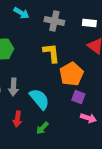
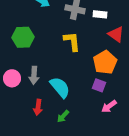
white rectangle: (89, 23) -> (100, 14), moved
orange pentagon: (71, 74) -> (105, 62), moved
pink arrow: (88, 118) -> (109, 106), turned 126

